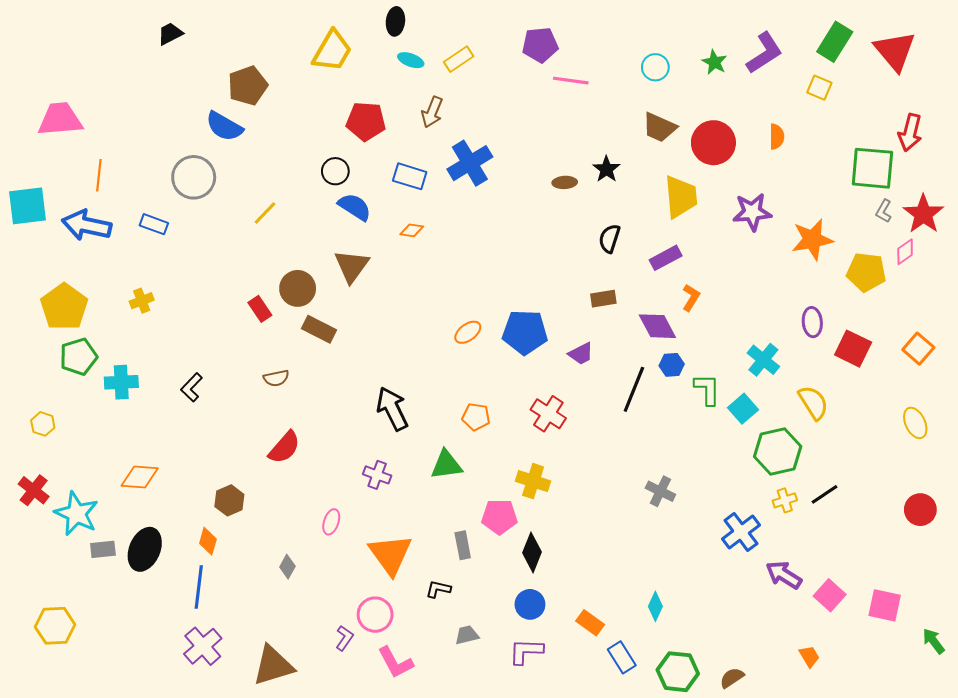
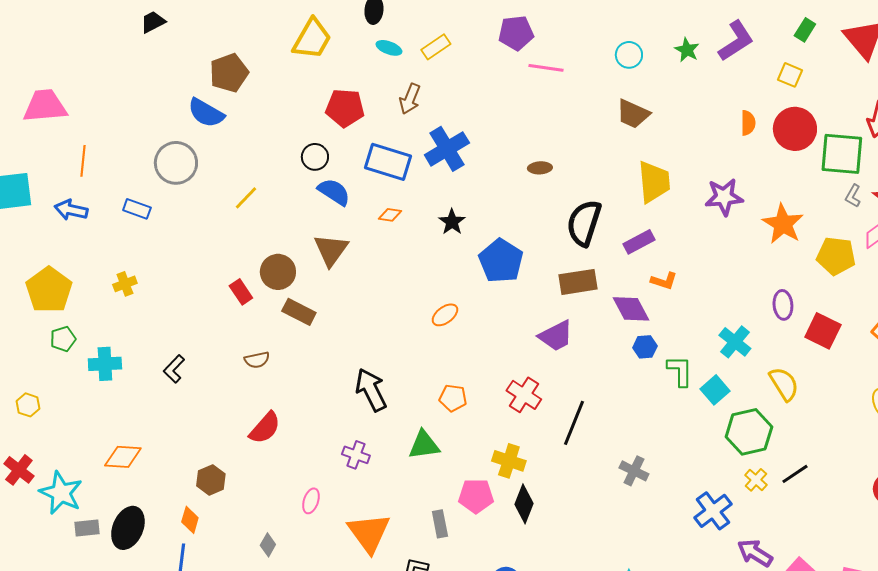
green rectangle: (835, 42) -> (805, 30), size x0.6
red circle: (713, 143) -> (795, 129), moved
black star: (606, 169) -> (452, 222), moved
blue rectangle: (410, 176) -> (388, 162), size x1.4
blue arrow: (87, 225) -> (71, 210), size x0.7
black semicircle: (609, 238) -> (584, 223), size x1.6
orange star: (812, 240) -> (783, 224), turned -30
orange L-shape: (691, 298) -> (664, 281), turned 76
brown rectangle: (603, 299) -> (578, 282), size x1.5
blue pentagon: (525, 332) -> (501, 261), moved, turned 30
purple trapezoid: (581, 354) -> (556, 336), size x1.4
green pentagon: (78, 357) -> (63, 339), size x0.7
black line: (634, 389) -> (574, 423), moved
yellow cross: (785, 500) -> (756, 480), turned -30
black diamond: (532, 552) -> (524, 504), moved

